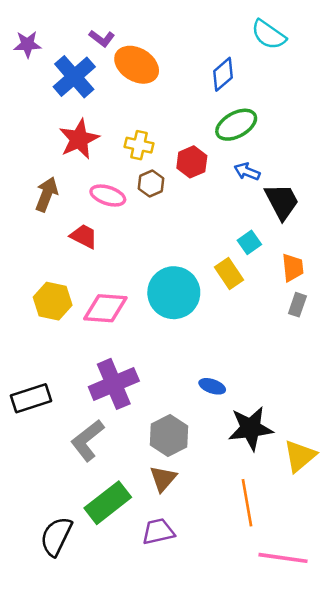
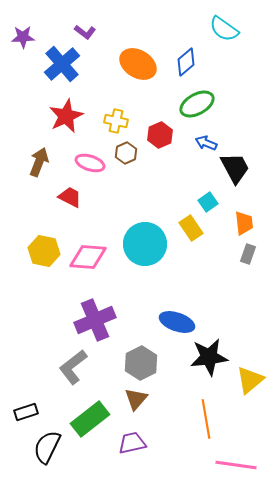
orange ellipse: (137, 65) -> (138, 64), moved
blue ellipse: (212, 386) -> (177, 322), size x1.6
black rectangle: (31, 398) -> (26, 412), moved, size x0.7

